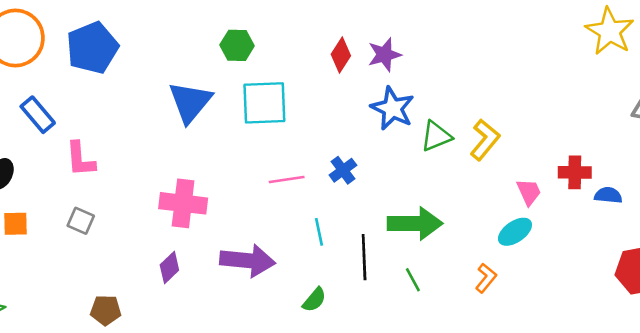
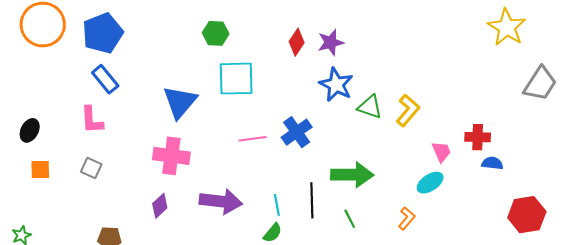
blue triangle: (190, 102) -> (180, 102), moved
blue rectangle: (38, 115) -> (105, 79), moved
green triangle: (436, 136) -> (370, 107), turned 40
blue cross: (343, 170) -> (297, 132), size x1.4
blue semicircle: (608, 195) -> (492, 163), moved
cyan line: (319, 232) -> (277, 205), moved

